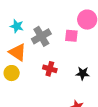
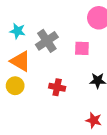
pink square: (71, 36) -> (82, 48), moved
red cross: (50, 69) -> (57, 87), moved

